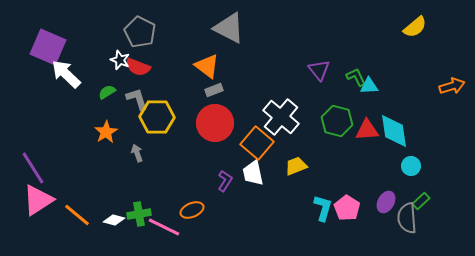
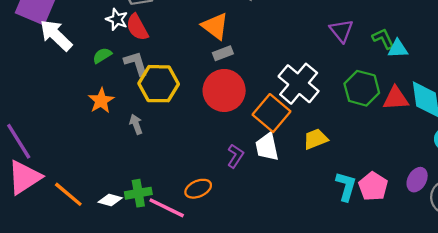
red semicircle: (138, 67) -> (137, 27), turned 40

